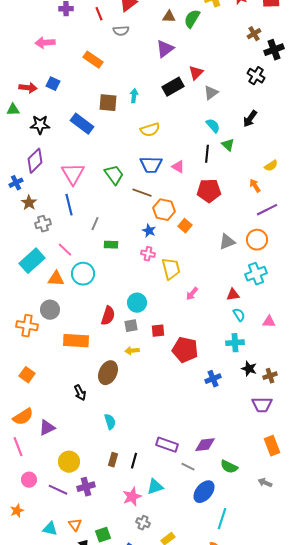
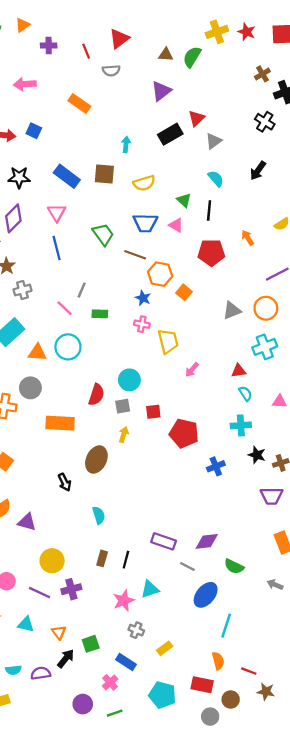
brown square: (108, 103) -> (104, 174), moved
green triangle: (228, 145) -> (184, 200), moved
pink triangle: (73, 174) -> (57, 213), moved, size x0.7
orange arrow: (255, 186) -> (248, 238), moved
blue line: (69, 205) -> (57, 248), moved
pink line: (65, 250) -> (65, 308), moved
yellow arrow: (132, 351) -> (124, 434), turned 112
purple triangle: (47, 428) -> (27, 522), turned 42
cyan triangle: (50, 529) -> (26, 624), moved

